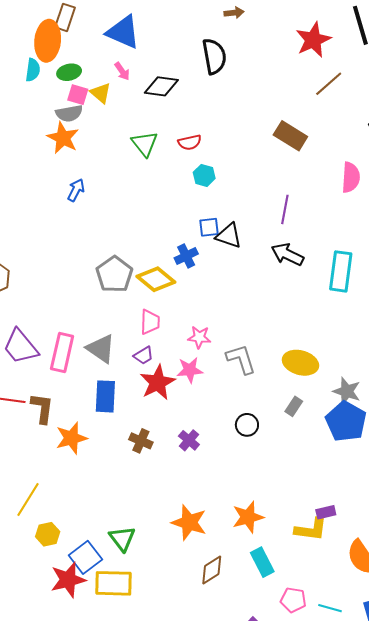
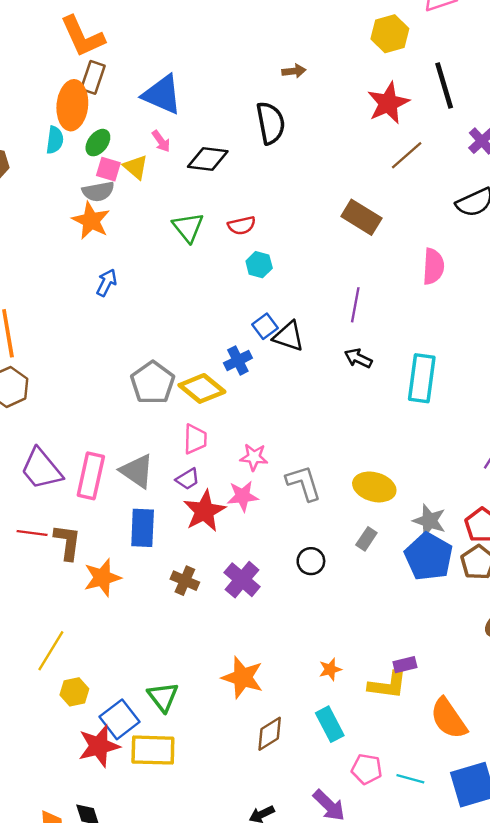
green ellipse: (69, 72) -> (98, 143), turned -40
blue square: (209, 227) -> (265, 326), turned -30
black arrow: (287, 254) -> (358, 358), size x0.7
purple cross: (189, 440) -> (242, 580), size x1.4
orange star: (248, 517) -> (330, 669), moved, size x0.6

